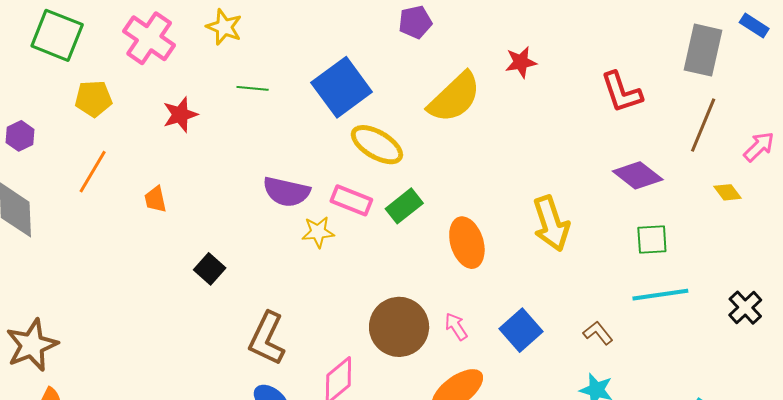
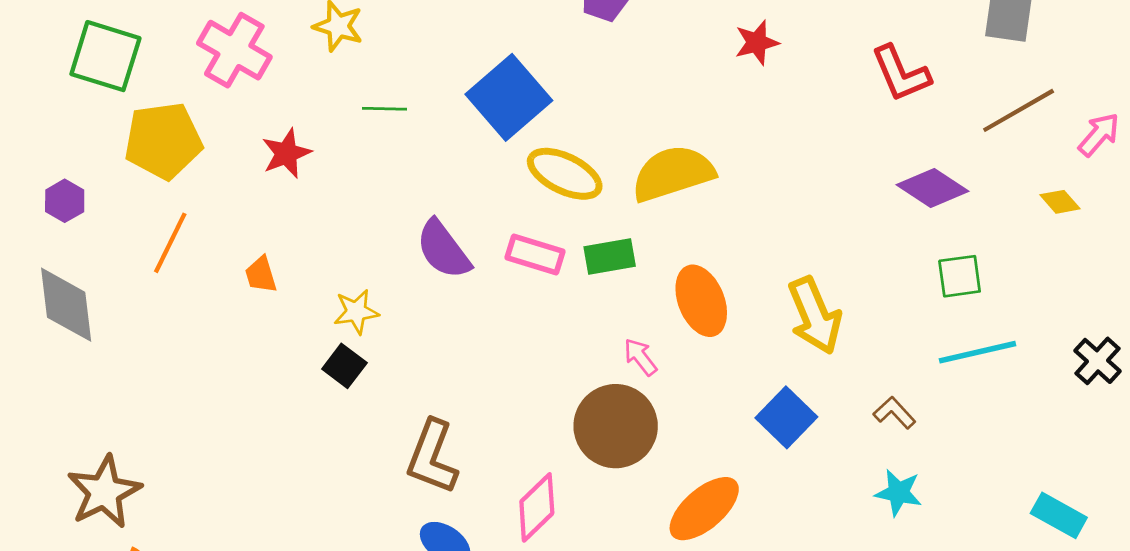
yellow semicircle: (454, 97) -> (673, 173), moved, turned -150
yellow pentagon: (93, 99) -> (163, 141), size x1.5
brown line: (703, 125) -> (1019, 110), turned 42
purple semicircle: (286, 192) -> (443, 249), turned 45
green rectangle: (404, 206) -> (610, 256), turned 33
yellow arrow: (551, 223) -> (815, 316), moved
yellow star: (318, 232) -> (356, 312), moved
pink arrow: (456, 326) -> (640, 357), moved

